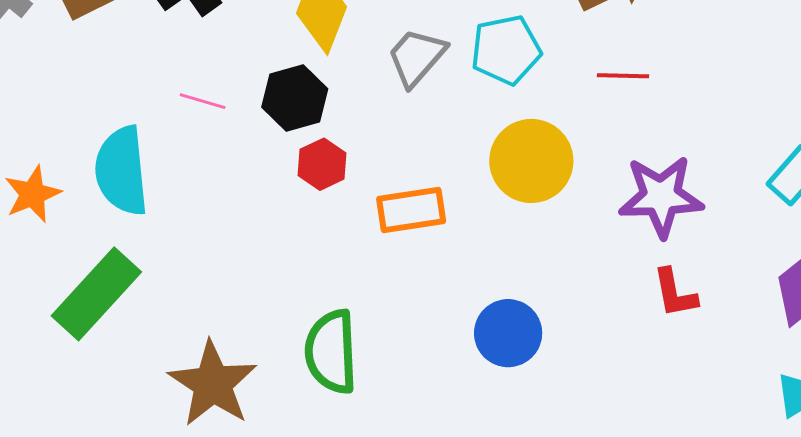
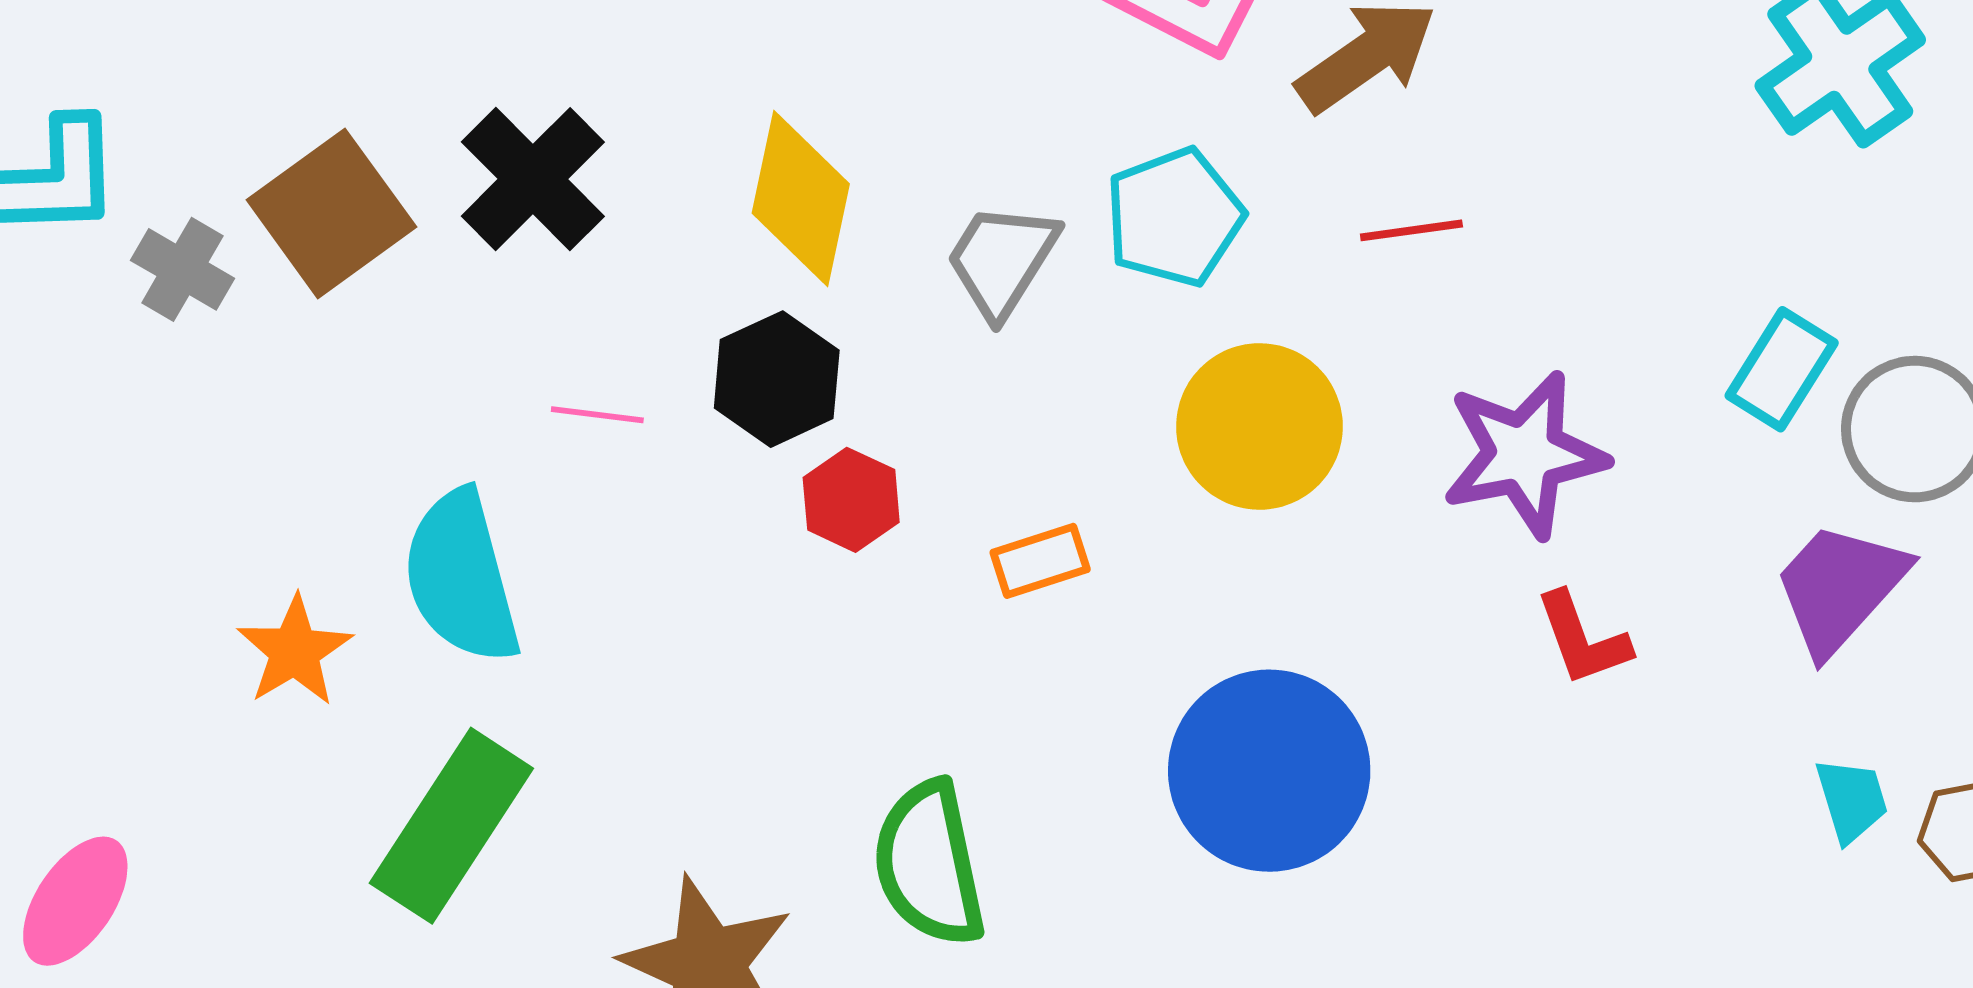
orange rectangle: (411, 210) -> (1040, 561), size x0.7
blue circle: (508, 333) -> (1269, 771), size x1.5

